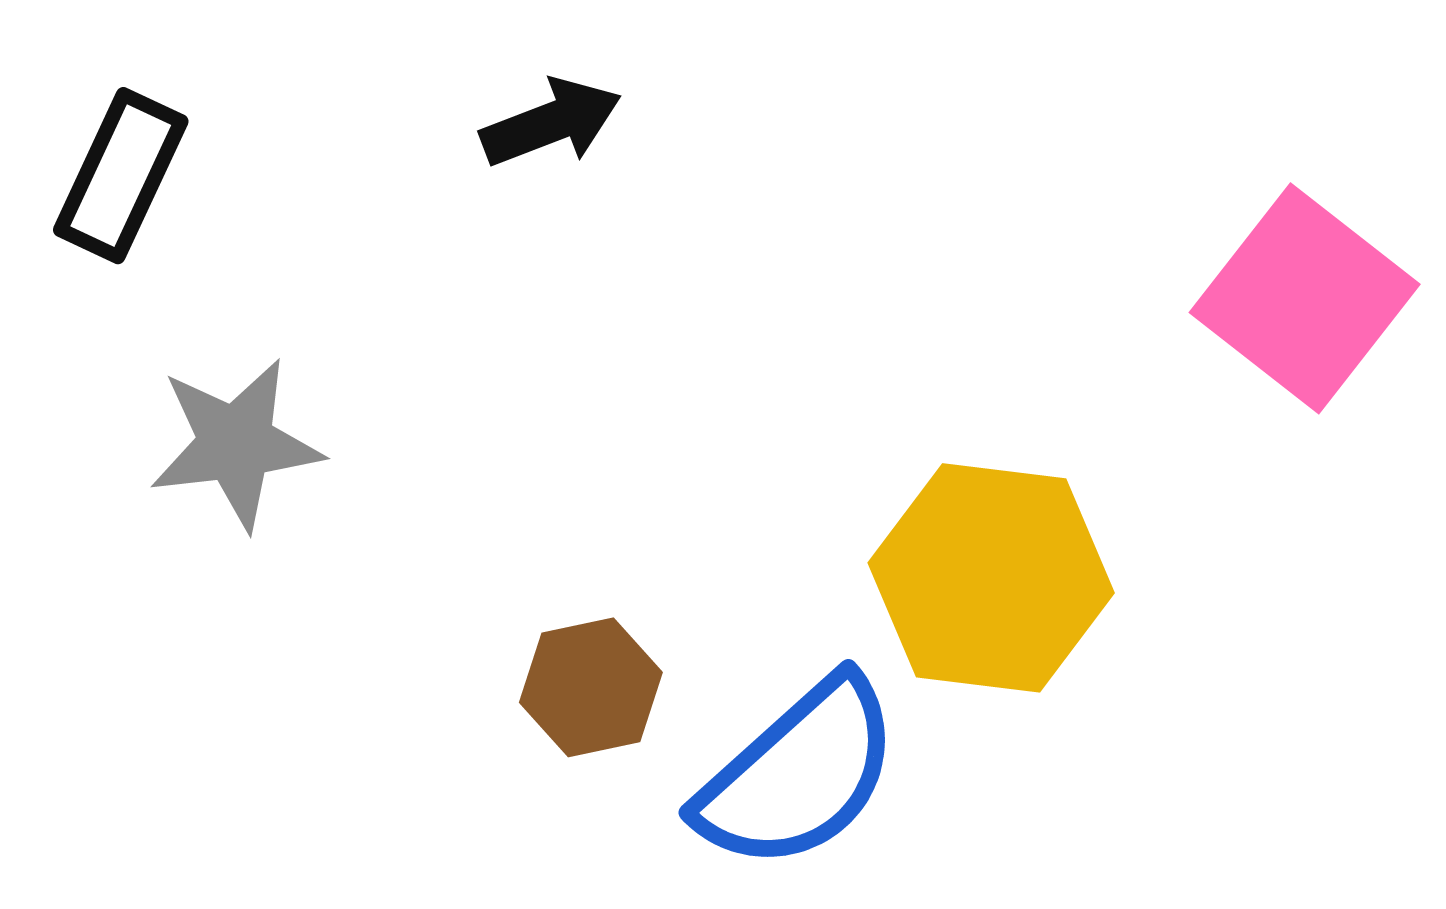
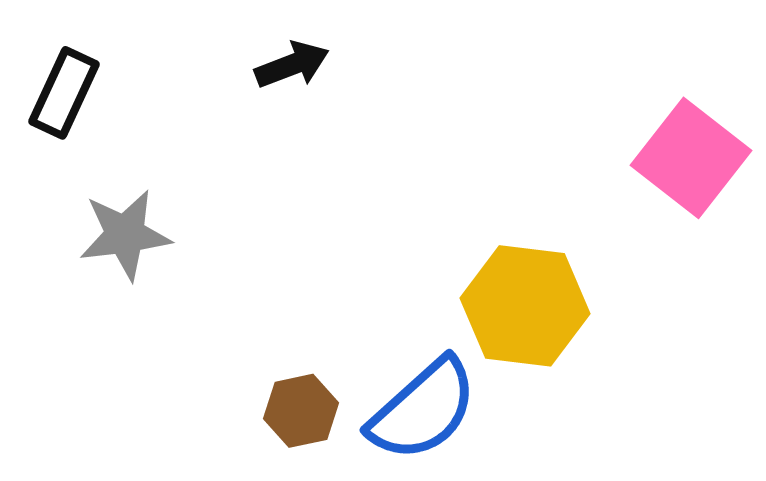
brown hexagon: (591, 687) -> (301, 411), moved

